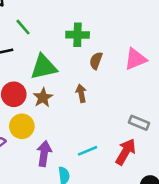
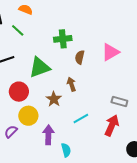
green line: (23, 27) -> (18, 30), moved
brown star: (43, 98) -> (54, 99), moved
cyan line: (87, 151) -> (81, 118), moved

